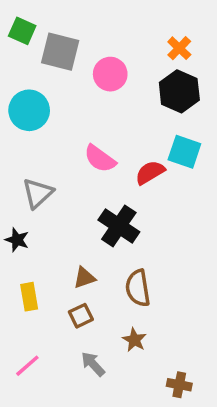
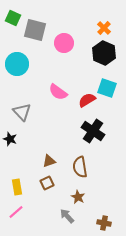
gray triangle: (38, 193) -> (22, 112), turned -30
black cross: (119, 226) -> (93, 131), moved
yellow rectangle: (29, 297) -> (17, 187), moved
gray arrow: (93, 364) -> (67, 216), moved

